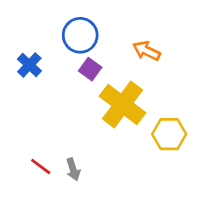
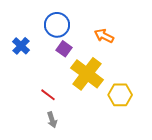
red line: (41, 167) -> (48, 95), moved

